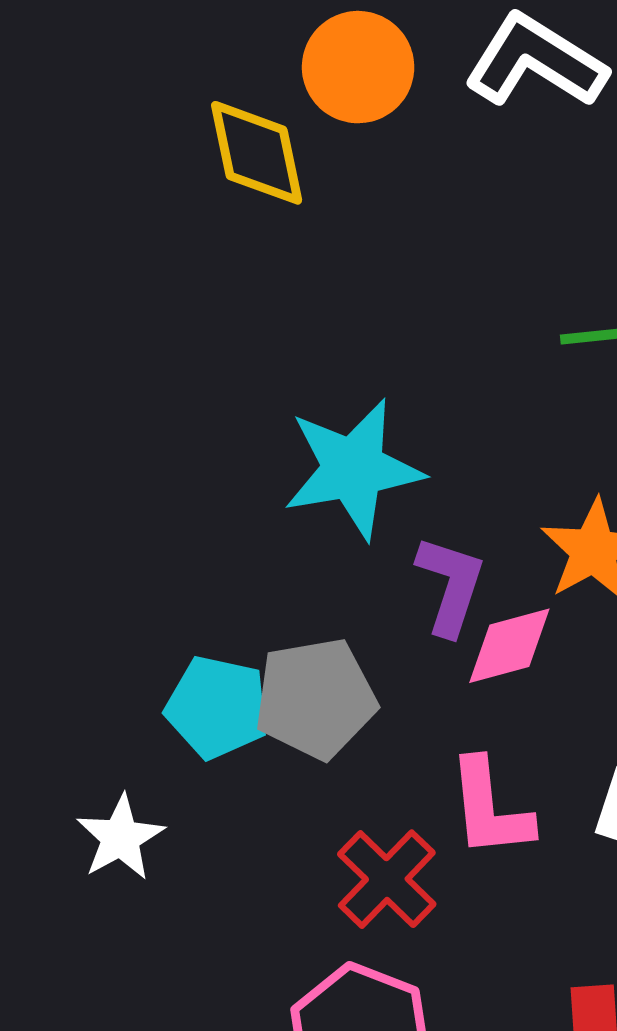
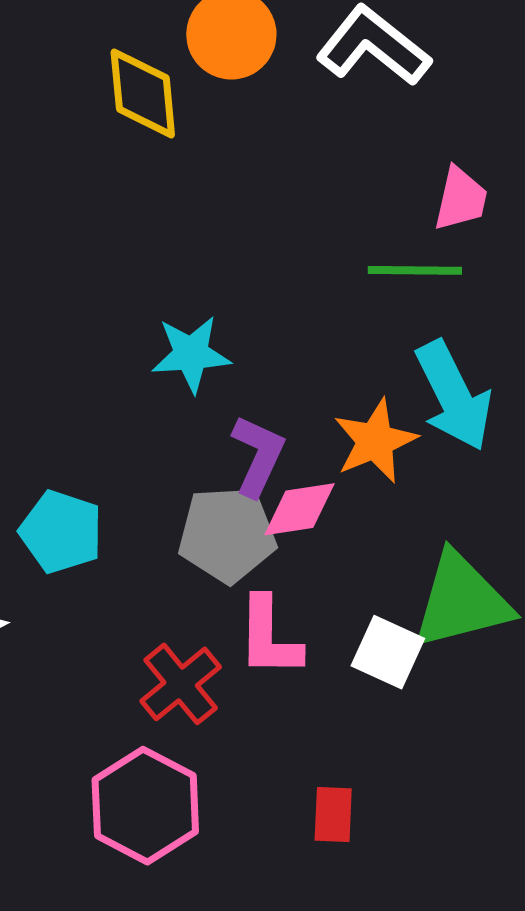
cyan star: (353, 469) -> (191, 354), size x0.7
gray pentagon: (315, 698) -> (227, 534), moved

